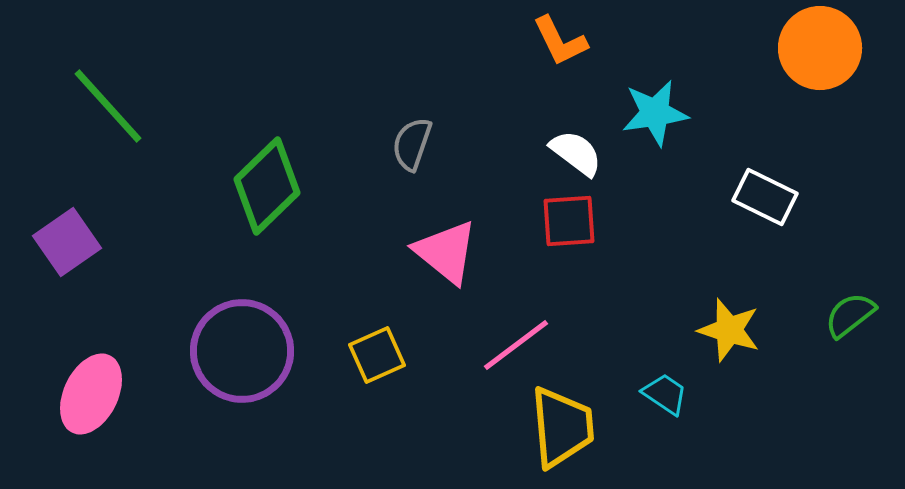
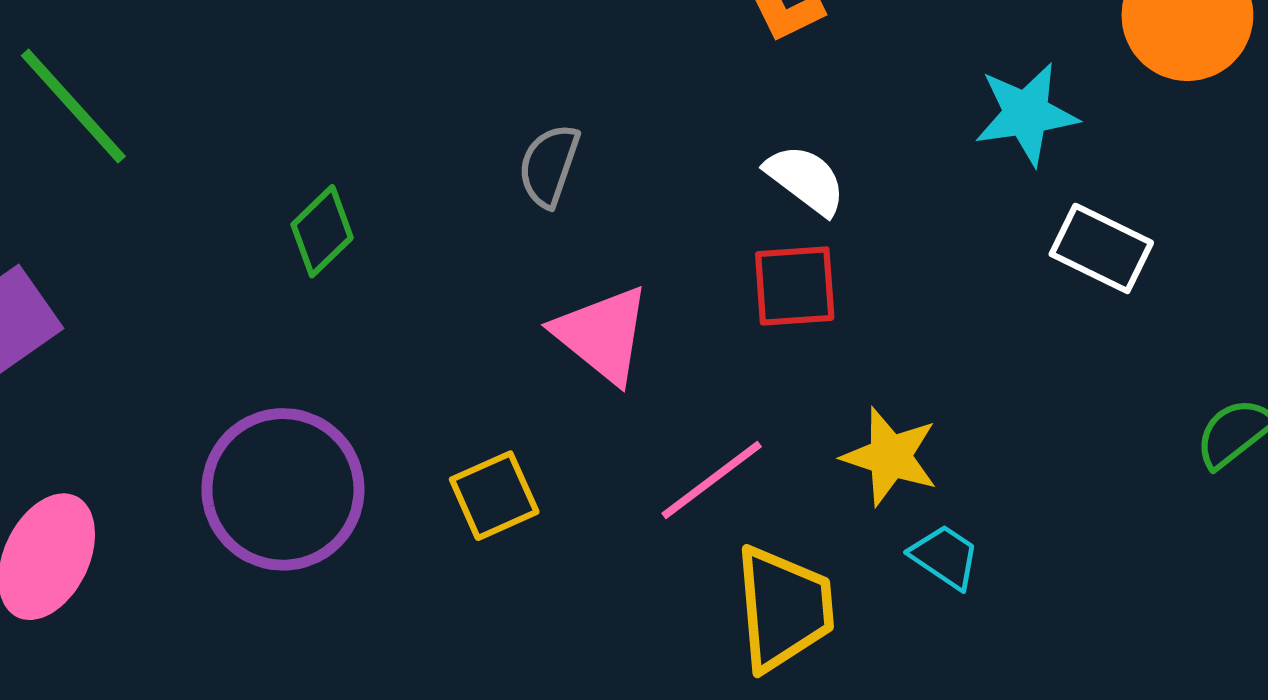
cyan star: (655, 113) -> (1026, 114), moved
green diamond: (267, 186) -> (322, 231), size x0.6
yellow star: (729, 330) -> (890, 457), moved

